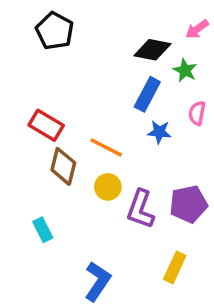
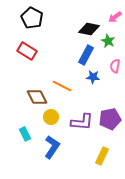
red rectangle: (46, 125) -> (27, 51), moved
brown diamond: (63, 166) -> (37, 97), turned -40
yellow circle: (108, 187) -> (51, 117), moved
purple L-shape: (140, 209) -> (82, 122), turned -105
blue L-shape: (98, 281) -> (52, 147), moved

